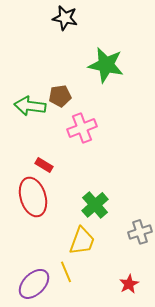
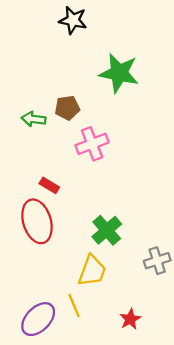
green arrow: (30, 106) -> (34, 119), size x0.7
red star: (129, 284) -> (130, 319), moved

